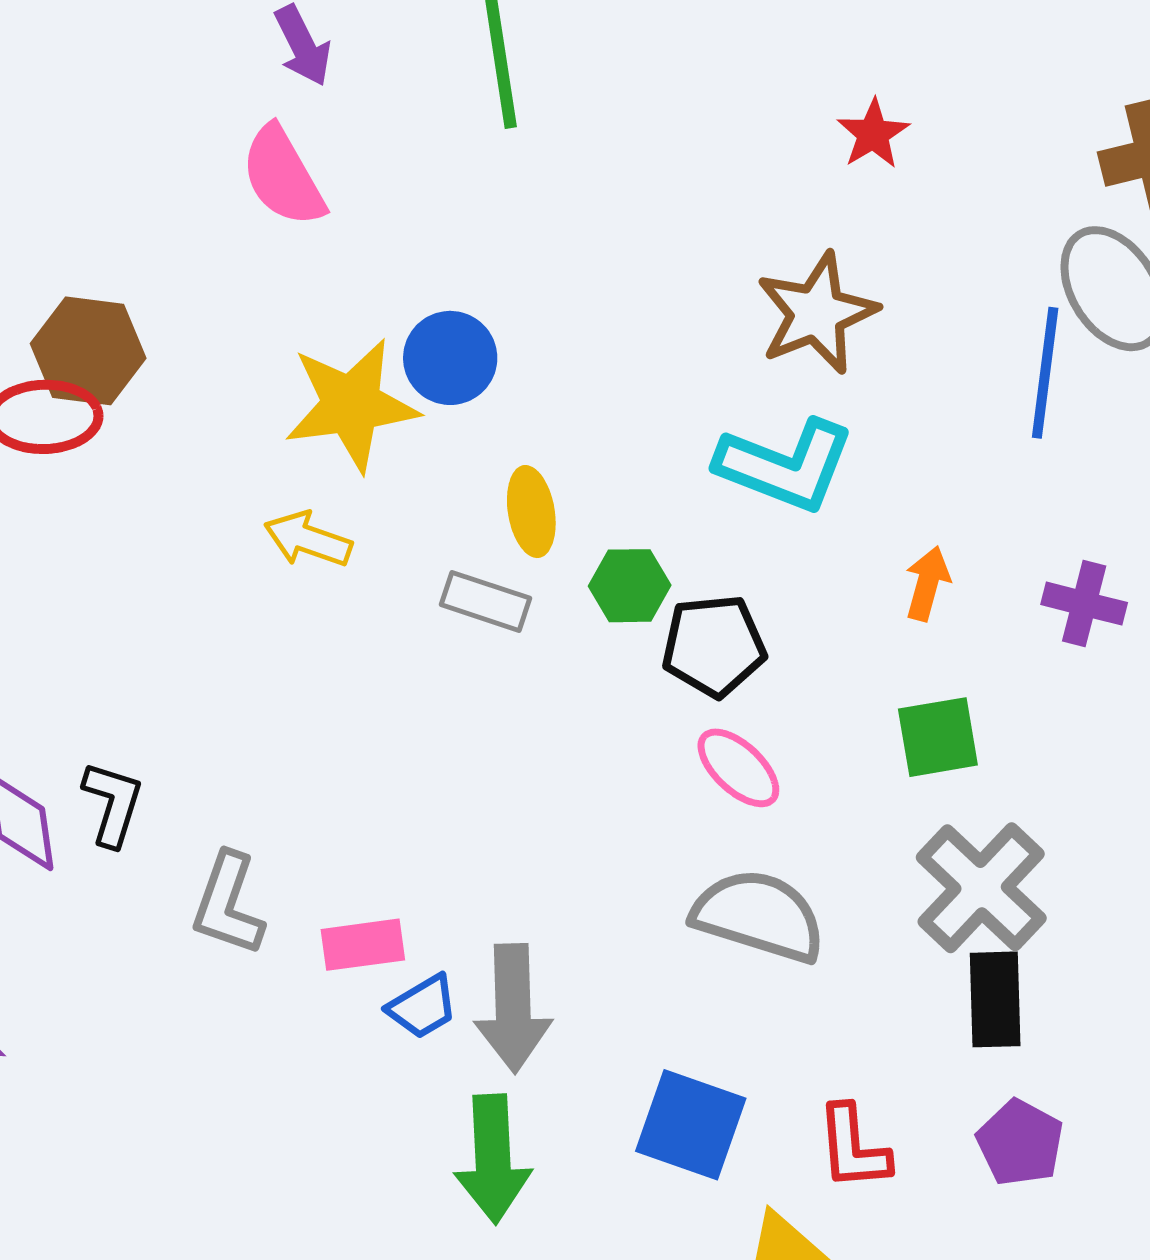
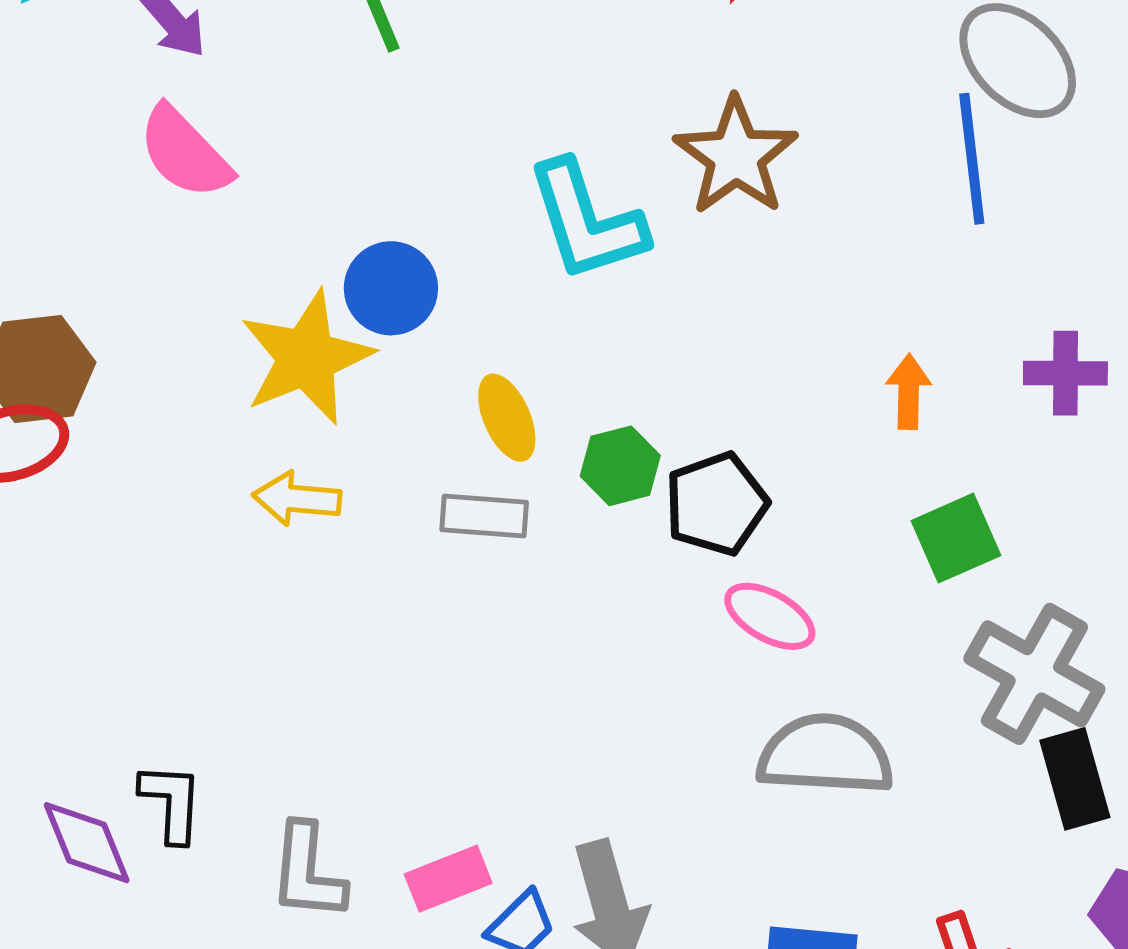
cyan L-shape: (785, 465) -> (586, 221), moved, turned 65

